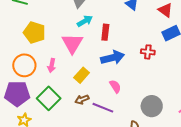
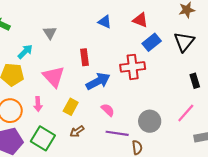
cyan arrow: (85, 21) -> (25, 52), moved
red cross: (148, 52) -> (133, 67), size x1.6
purple line: (103, 108) -> (117, 133), moved

